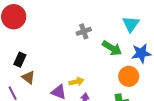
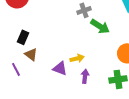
green arrow: (112, 48) -> (100, 26), moved

